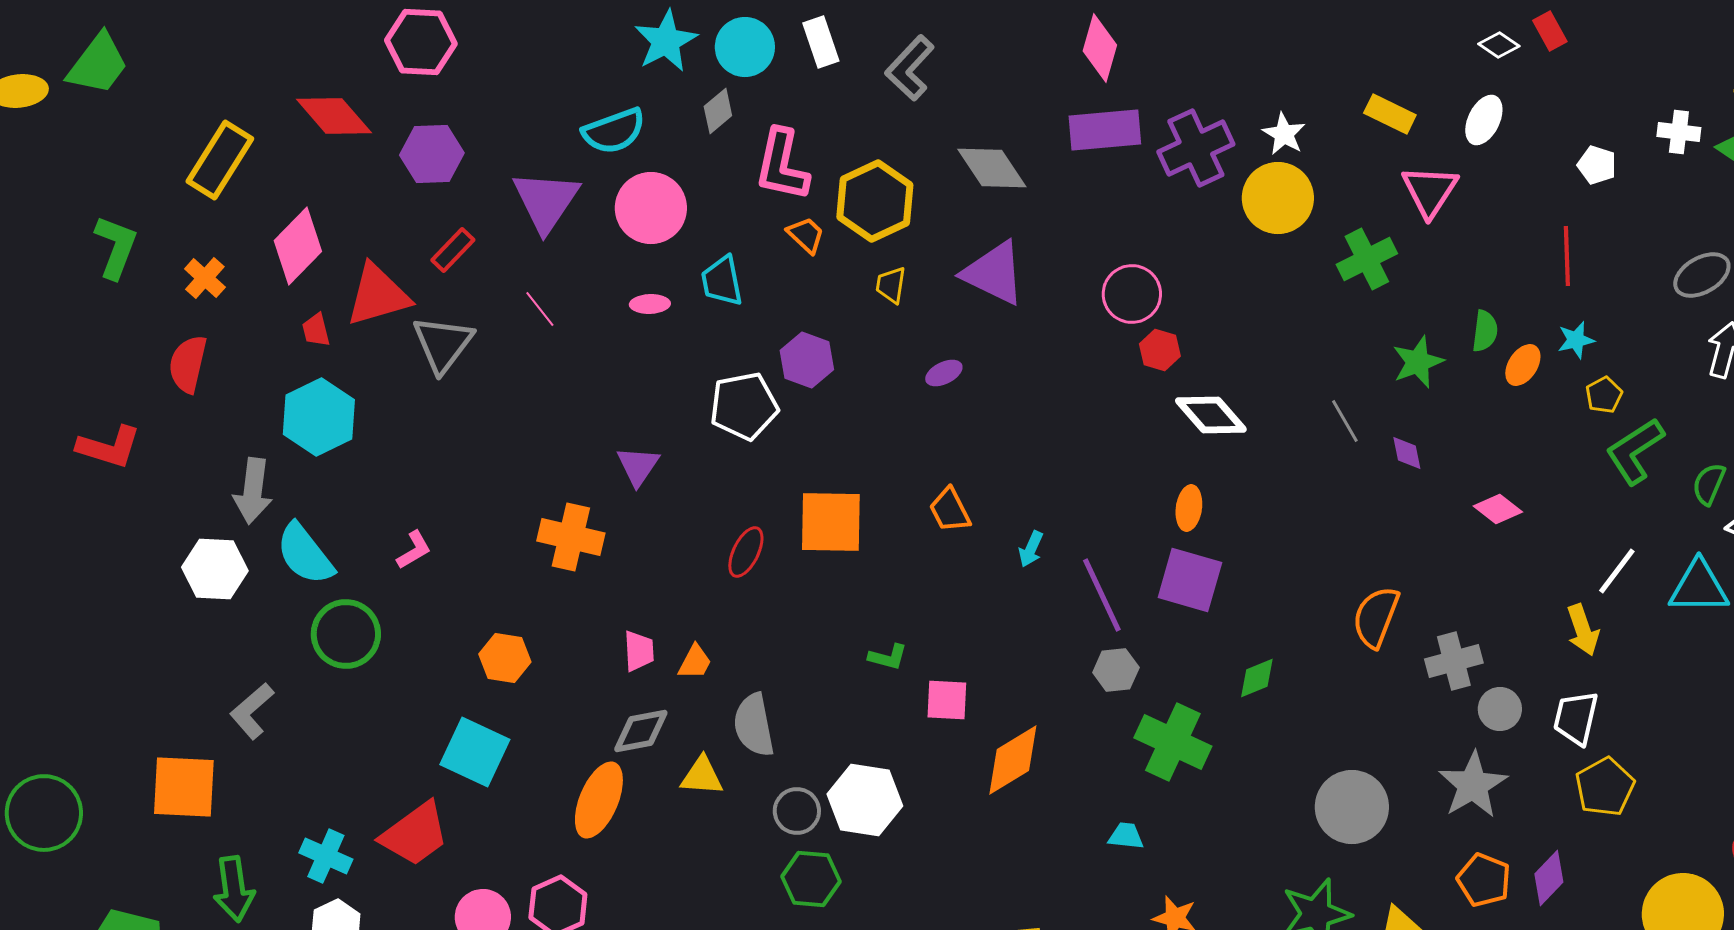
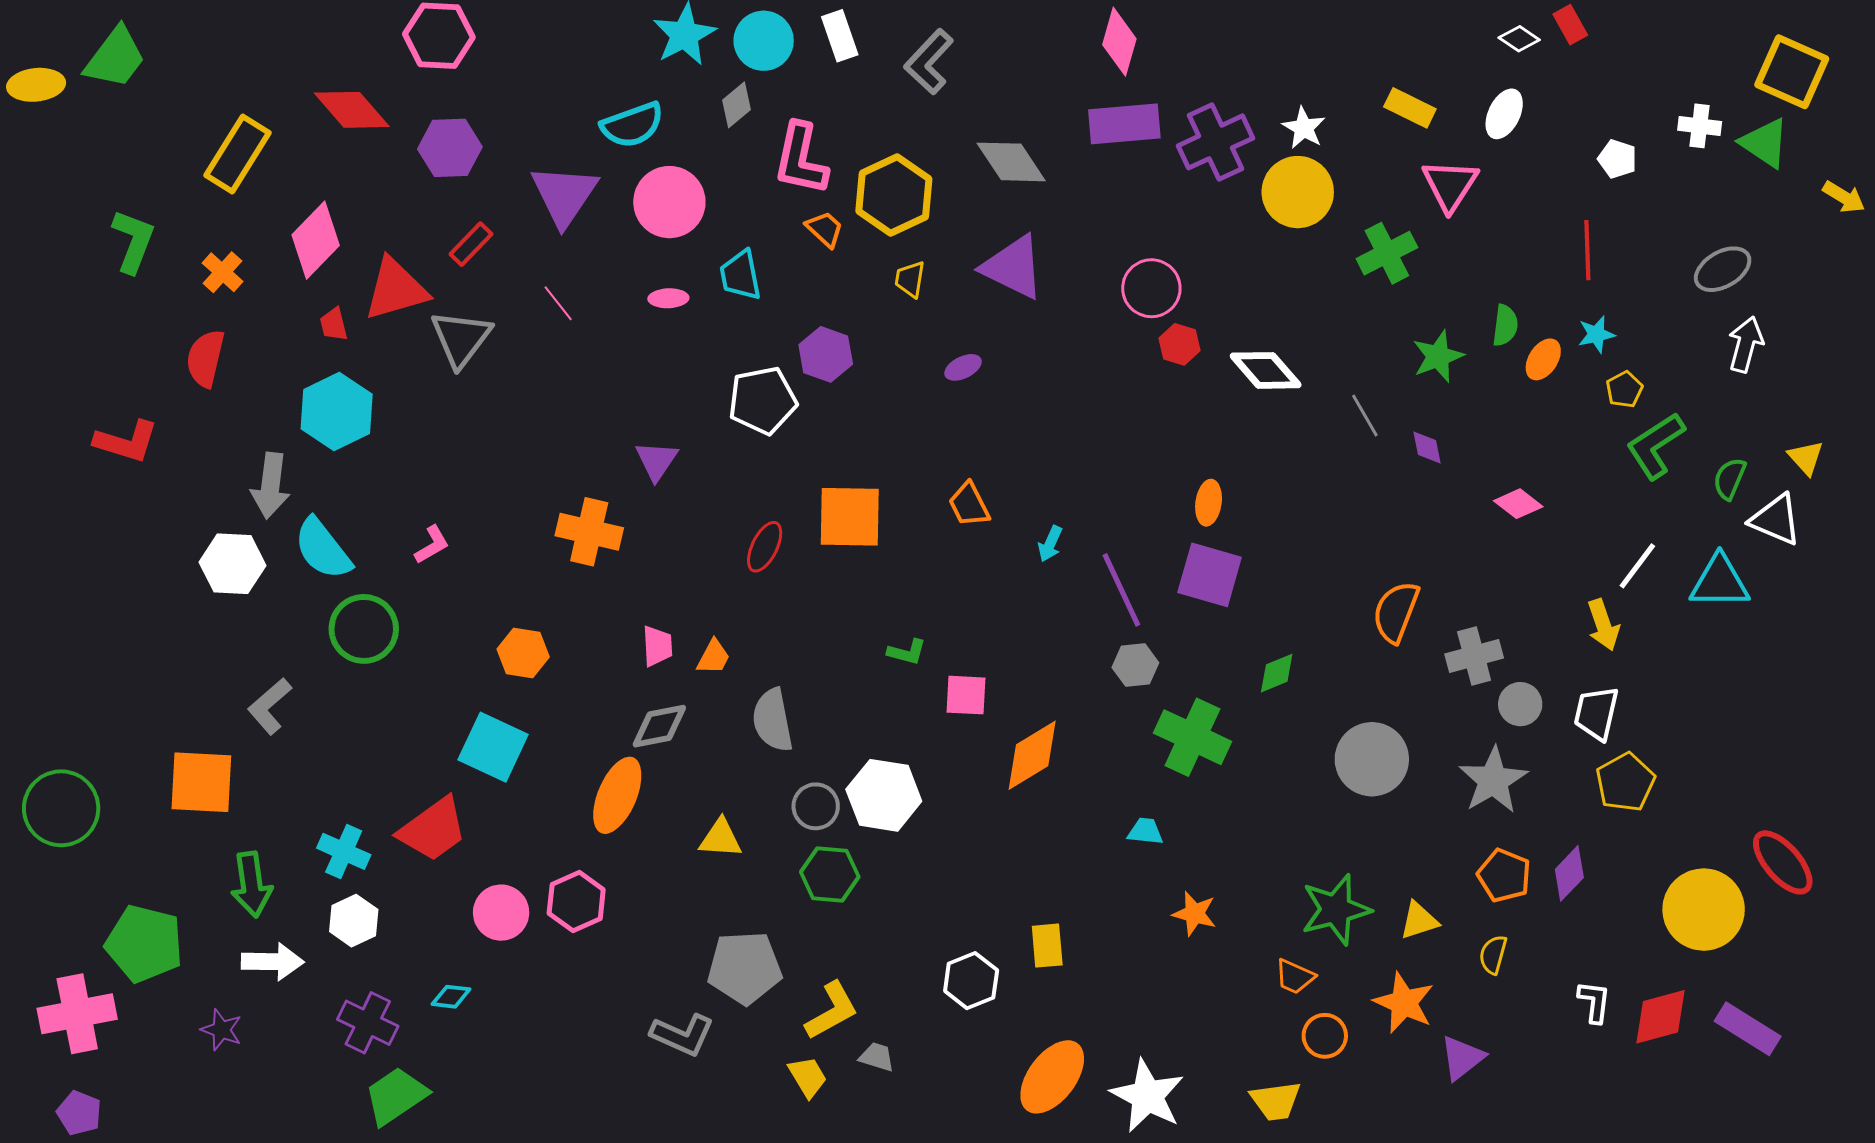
white diamond: (1211, 415) -> (1266, 370), moved
yellow triangle: (702, 776) -> (721, 838), moved
gray circle: (1352, 807) -> (1372, 759), moved

